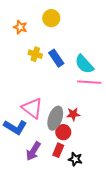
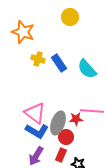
yellow circle: (51, 18) -> (70, 17), moved
orange star: (20, 27) -> (23, 32), size x1.6
pink line: (89, 82) -> (92, 111), moved
blue L-shape: (15, 127) -> (37, 131), moved

